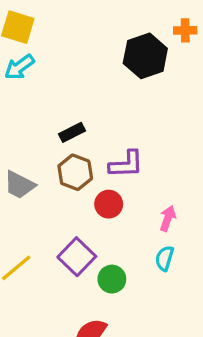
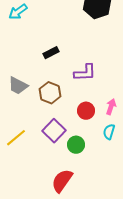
brown hexagon: (75, 172) -> (50, 93), moved
red circle: (109, 204) -> (86, 111), moved

